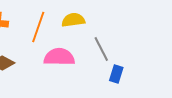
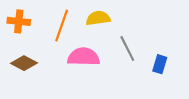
blue rectangle: (116, 74) -> (160, 64), moved

